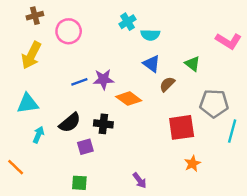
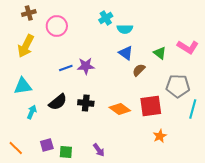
pink L-shape: (228, 41) -> (188, 47), moved
orange diamond: (129, 99) -> (120, 109), moved
purple square: (85, 147) -> (47, 145), moved
orange line: (16, 167) -> (16, 148), moved
purple arrow: (139, 180) -> (99, 150), moved

